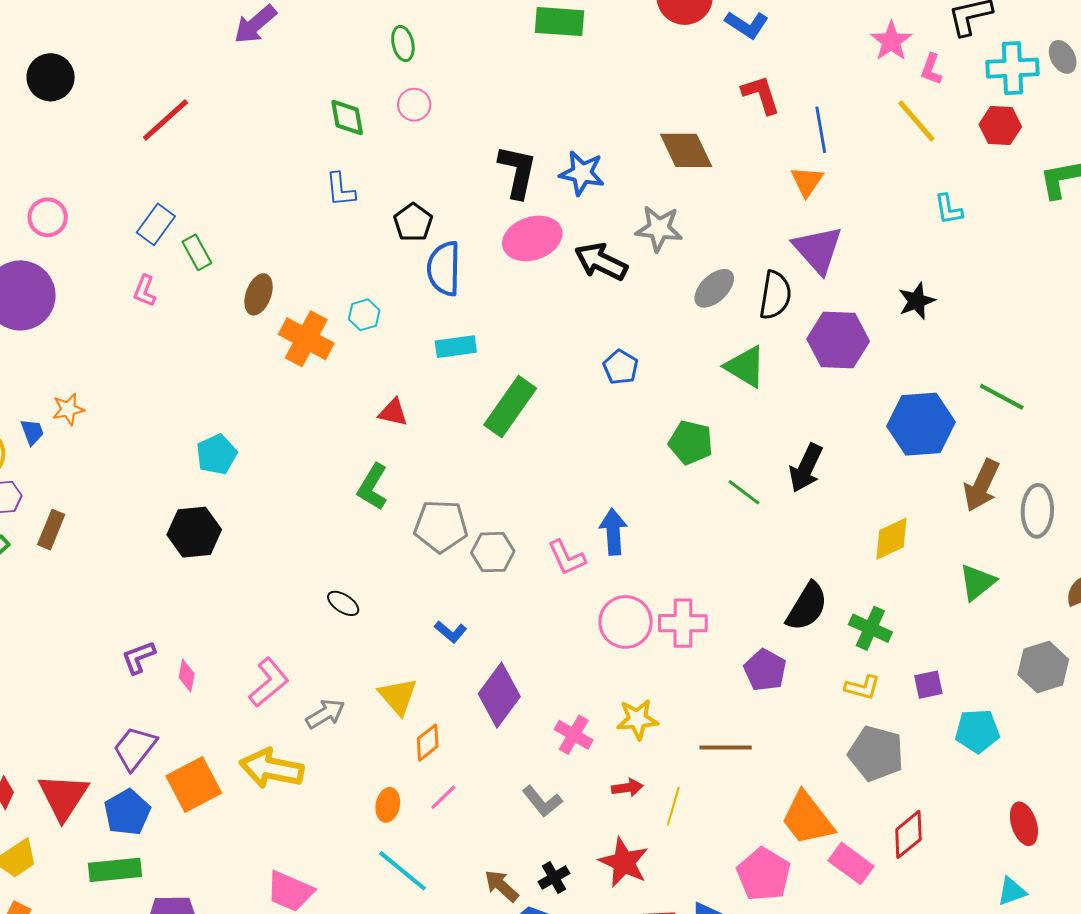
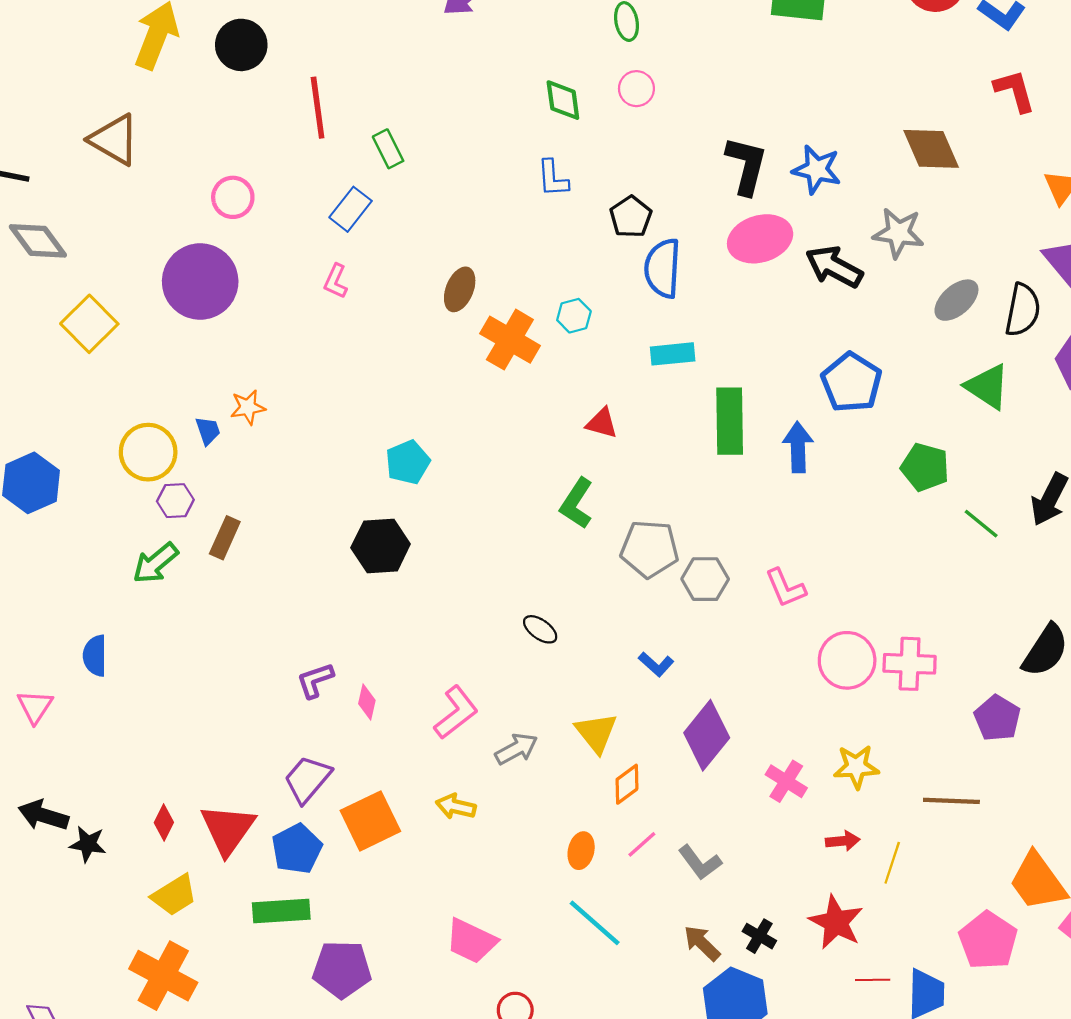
red line: (165, 120) -> (318, 108), moved, turned -58
green rectangle: (197, 252) -> (388, 149), moved
blue pentagon: (621, 367) -> (852, 382), size x1.6
green rectangle: (510, 407) -> (730, 421), turned -38
blue arrow: (613, 532) -> (798, 447), moved
yellow arrow: (272, 768) -> (456, 806), size x0.6
gray L-shape: (542, 801) -> (700, 862), moved
black cross: (554, 878) -> (759, 936), turned -32

